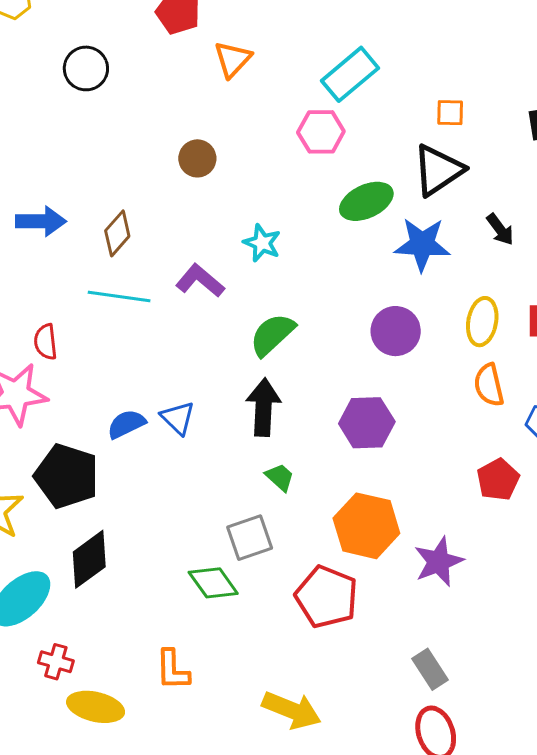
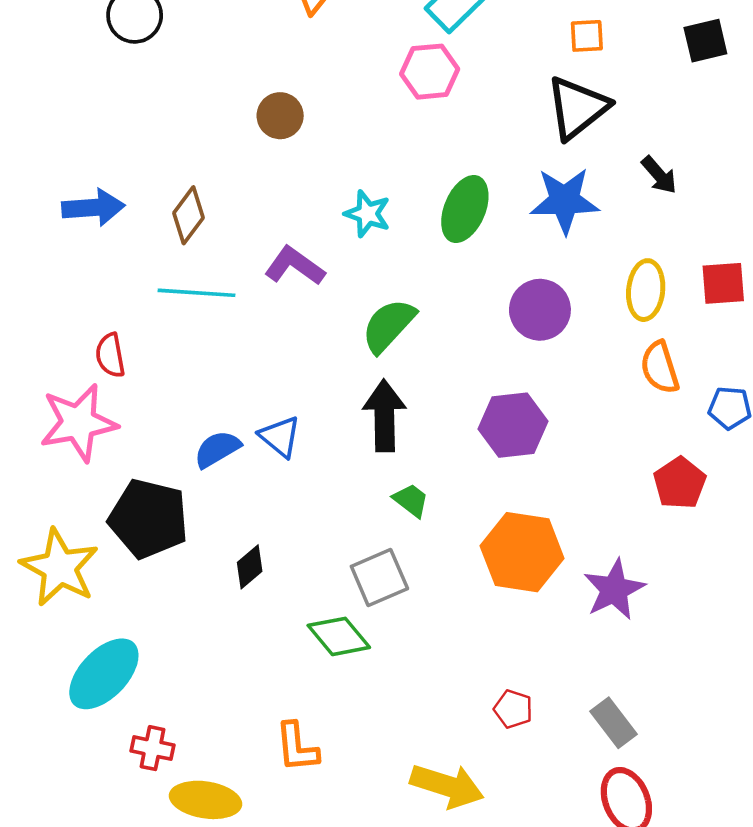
green ellipse: (366, 201) -> (465, 209), moved, turned -38
black diamond: (89, 559) -> (250, 567), moved, size x0.6
red pentagon: (327, 597) -> (513, 709), moved, size x0.5

